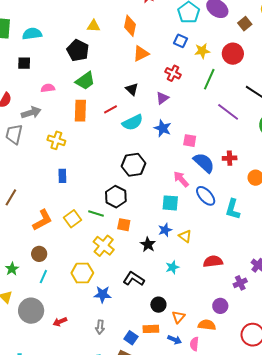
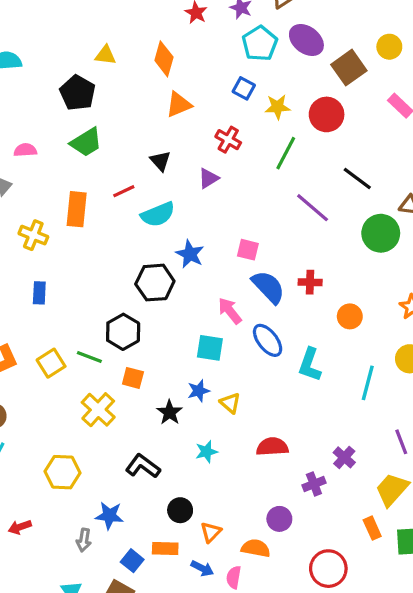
brown square: (245, 24) -> (349, 68), size x1.5
orange rectangle: (80, 111) -> (77, 209), moved
blue star: (163, 128) -> (190, 254), moved
yellow hexagon: (82, 273) -> (62, 472), moved
blue star: (102, 294) -> (109, 516), moved

